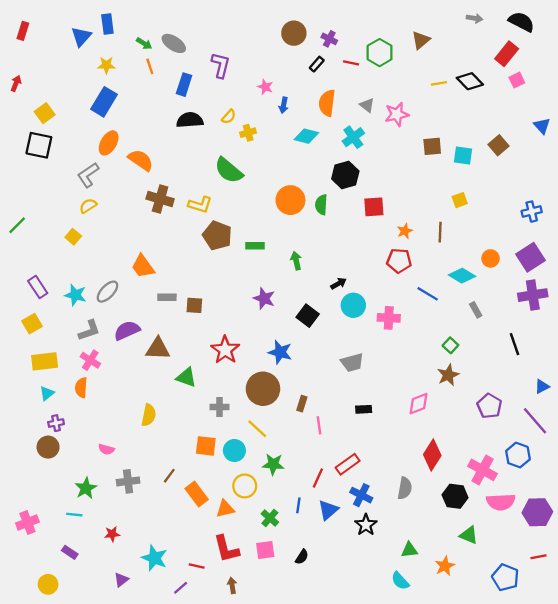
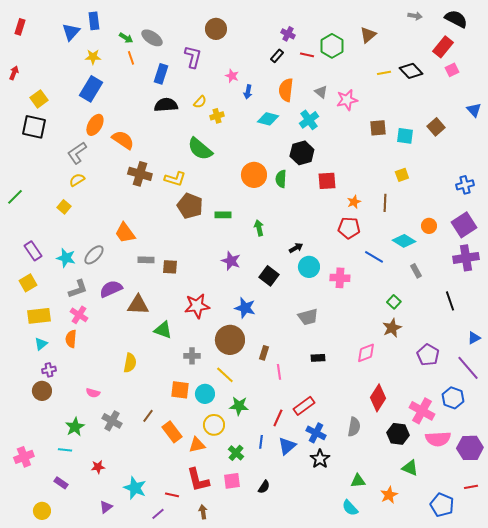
brown circle: (294, 33) -> (216, 29), moved
red star: (225, 350) -> (197, 306), turned 30
gray cross: (128, 481) -> (112, 421), turned 36

